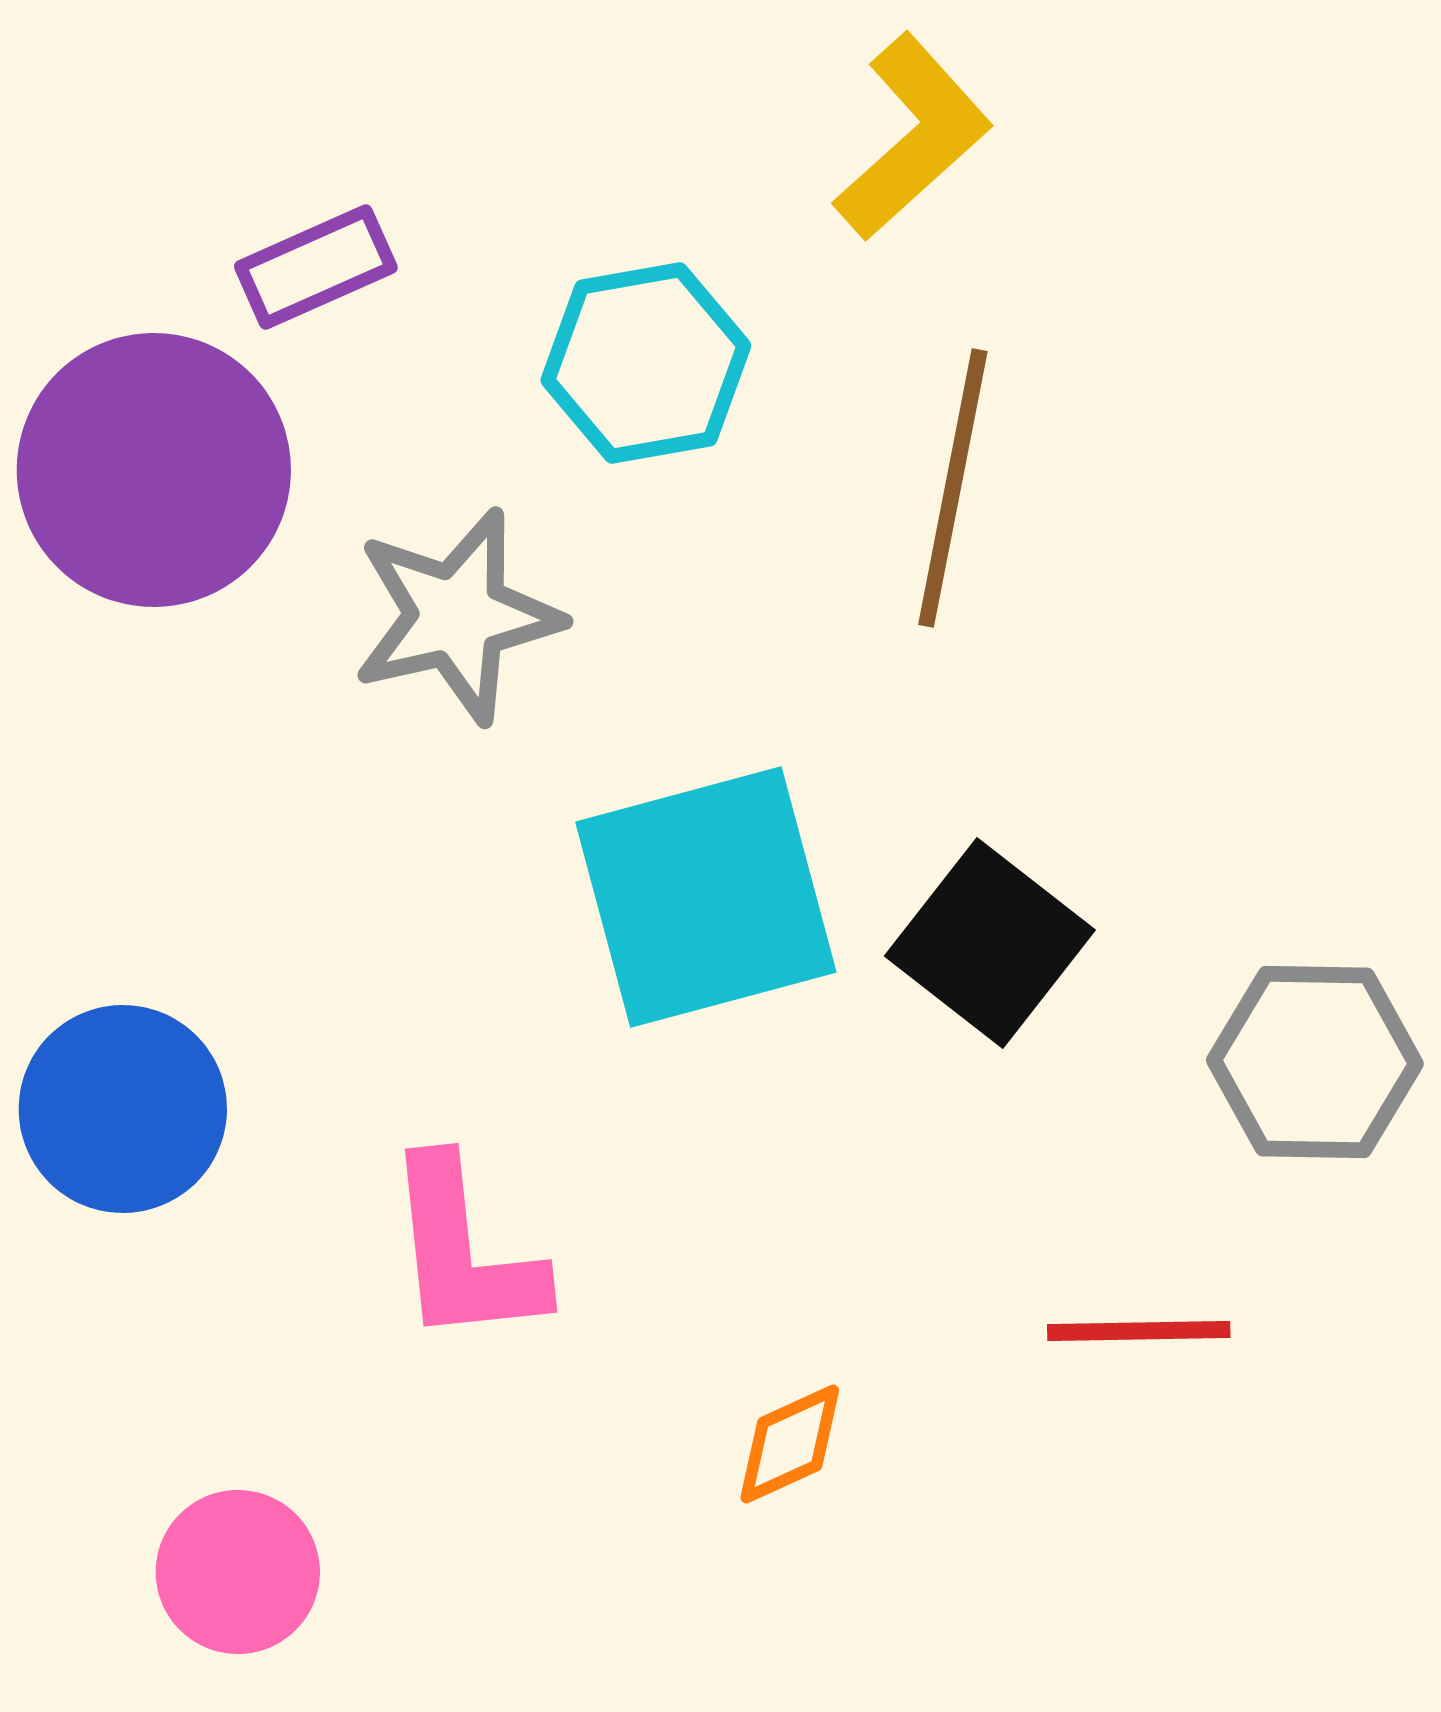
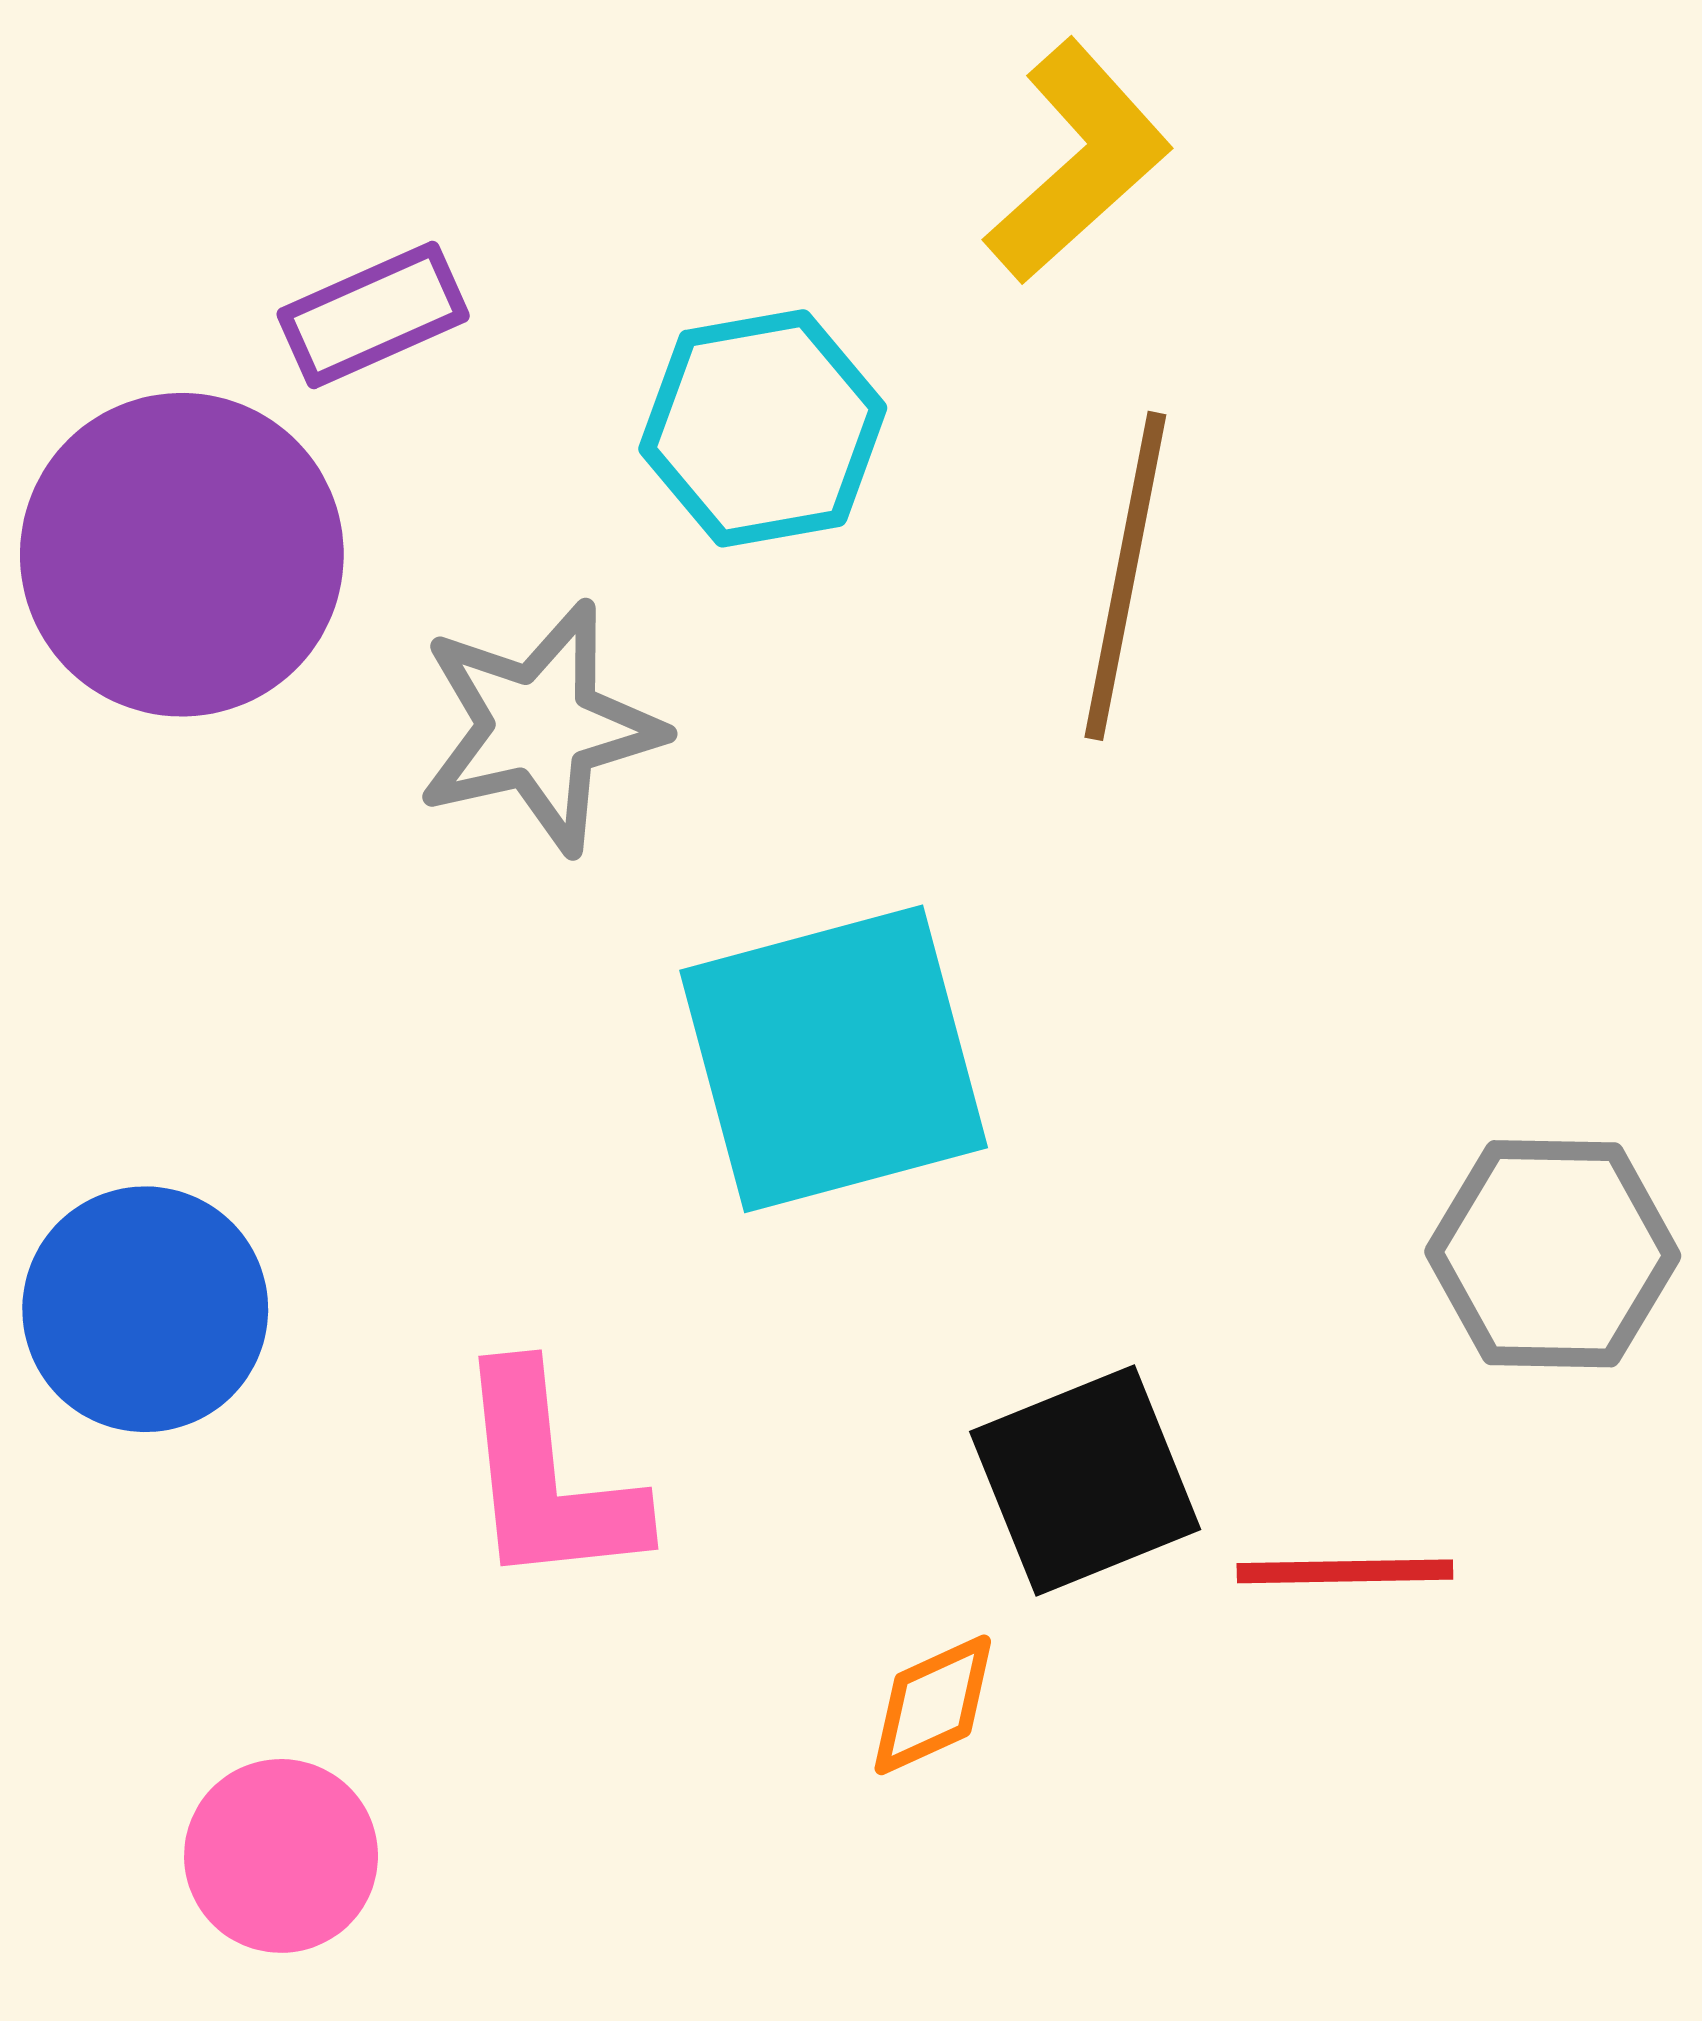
black square: (990, 943) -> (1085, 1480), moved, turned 30

